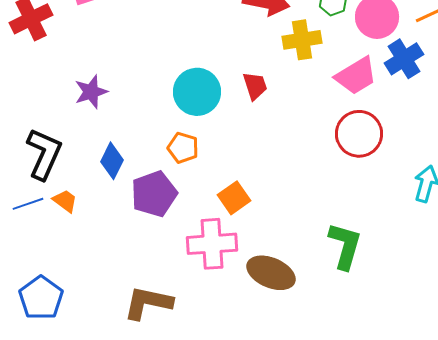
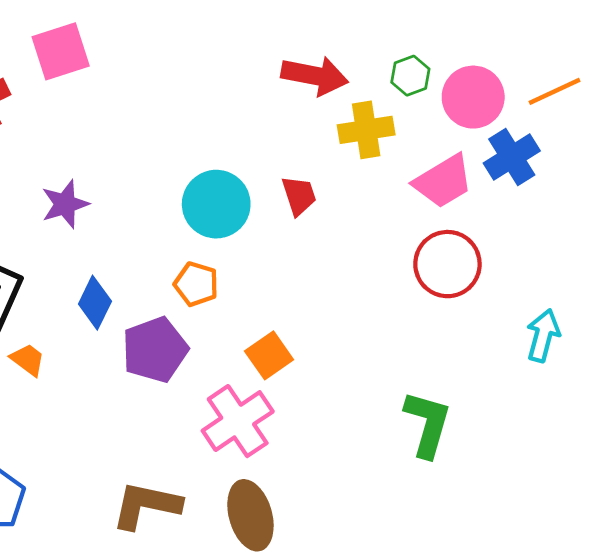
pink cross: (212, 244) -> (238, 421), turned -30
brown ellipse: (271, 273) -> (250, 515), moved, turned 51

